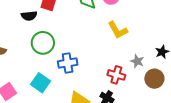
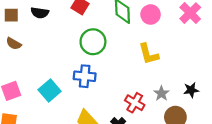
black semicircle: (29, 16) -> (40, 13), moved
green circle: (43, 43) -> (93, 42), moved

